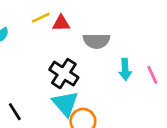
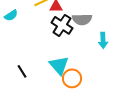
black cross: (64, 74) -> (62, 25), moved

